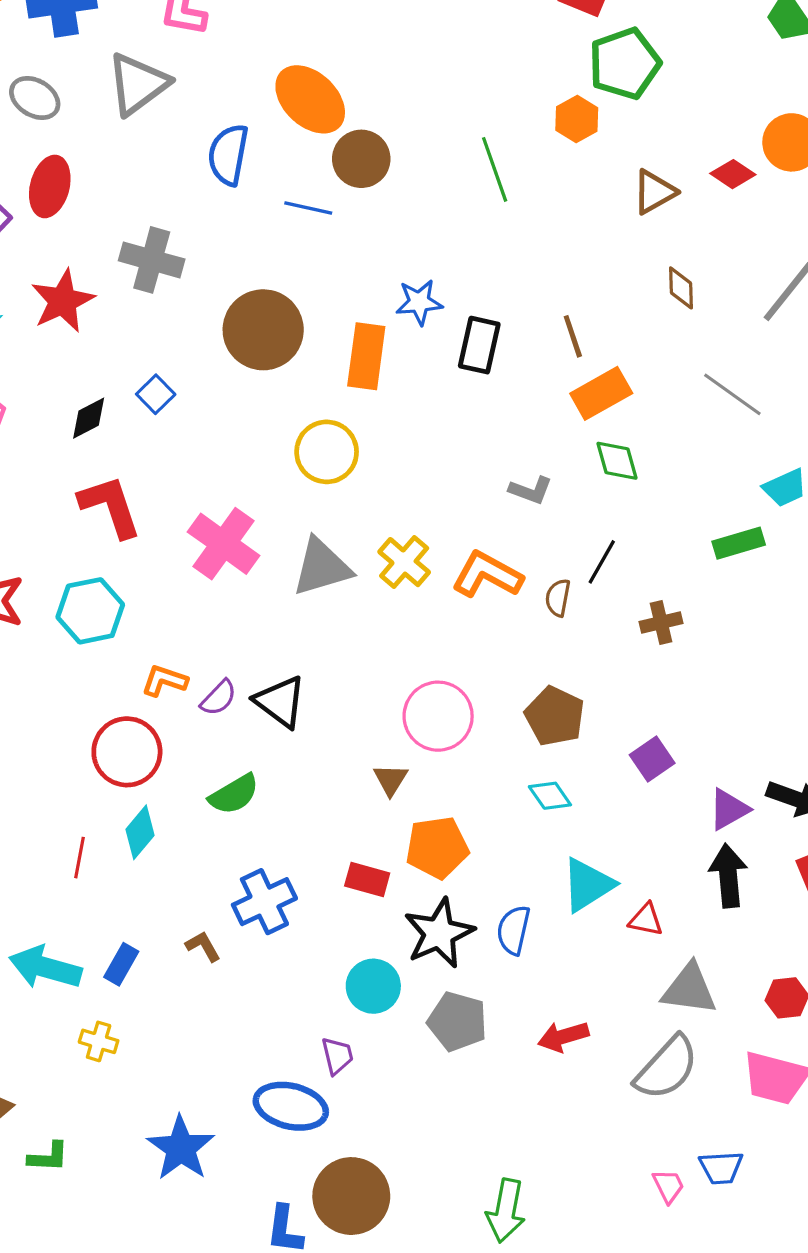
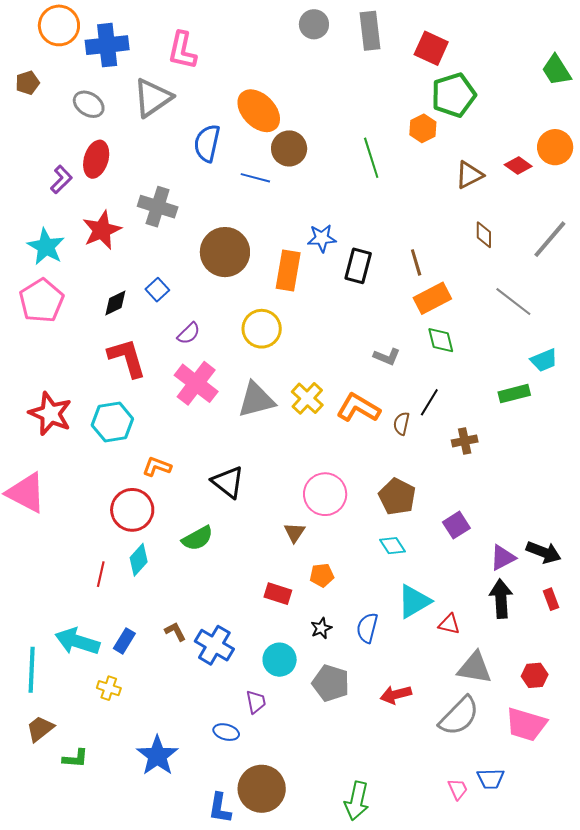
purple semicircle: (219, 698) -> (189, 333), moved
orange pentagon: (437, 847) -> (322, 575), size x0.6
blue cross: (264, 902) -> (214, 645), moved, turned -36
black star: (439, 933) -> (321, 628), size x0.5
blue ellipse: (291, 1106) -> (226, 732), size x0.6

